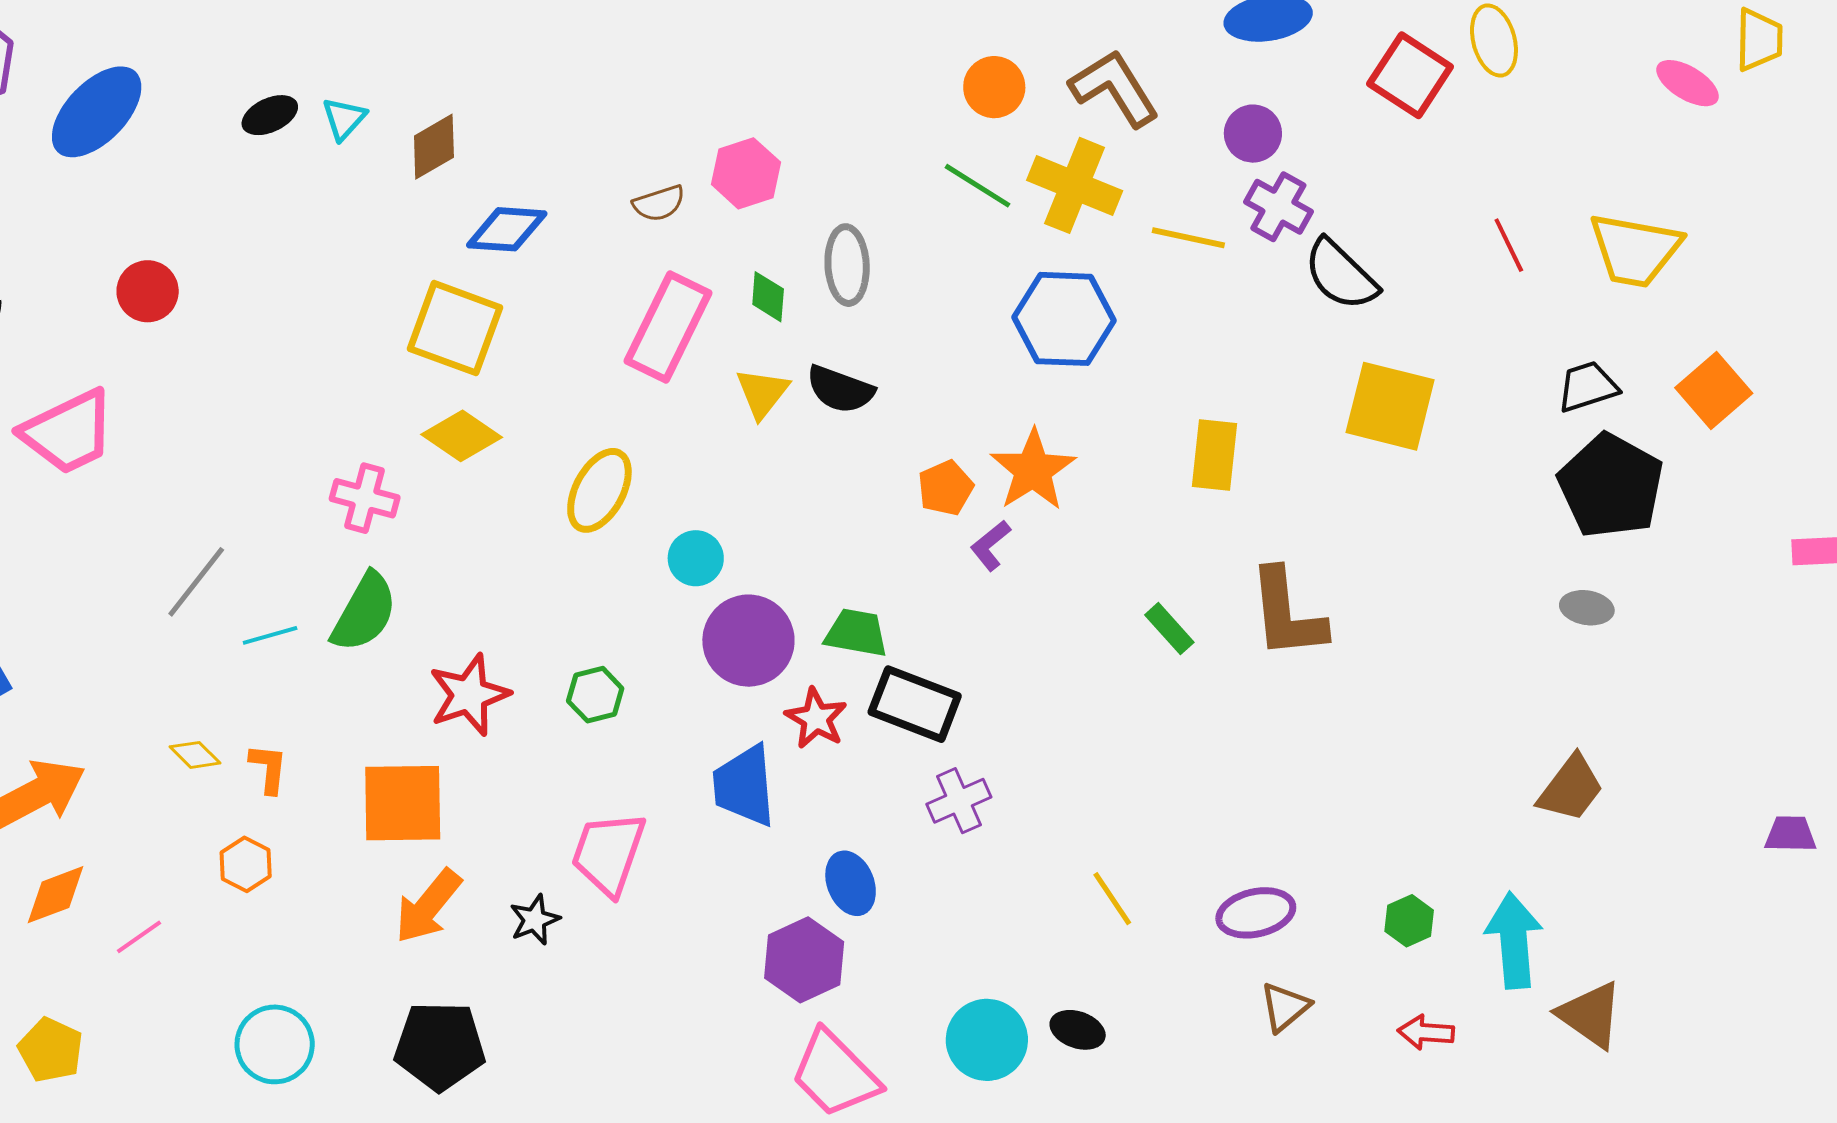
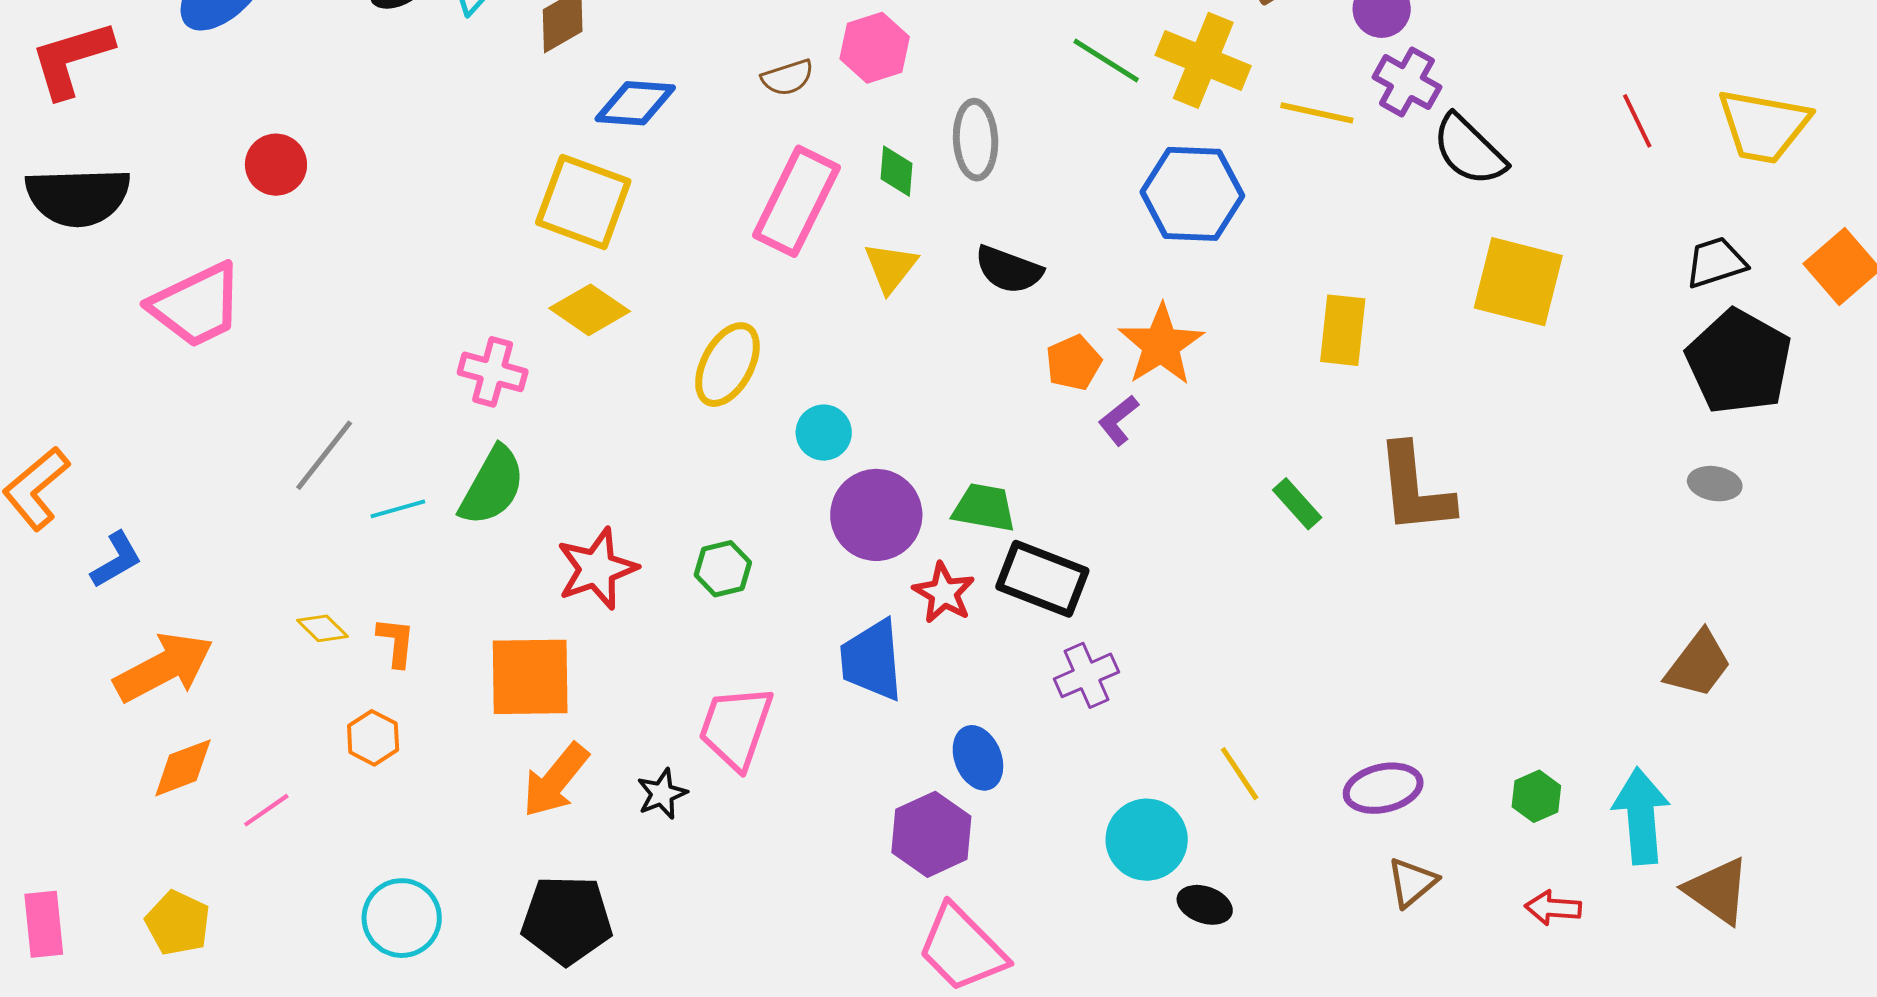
black semicircle: (840, 389) -> (1009, 270), moved
cyan circle: (987, 1040) -> (1147, 840), moved

